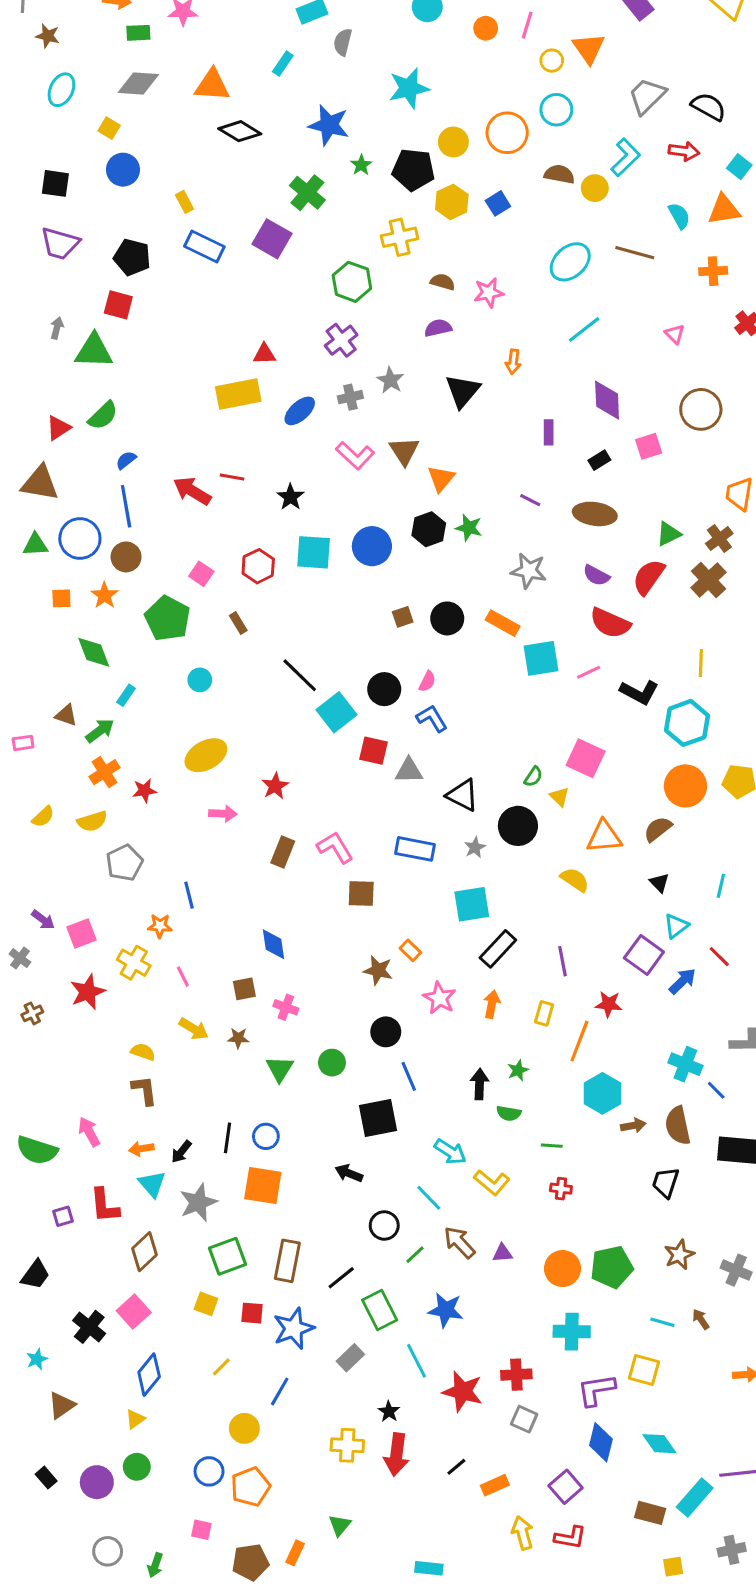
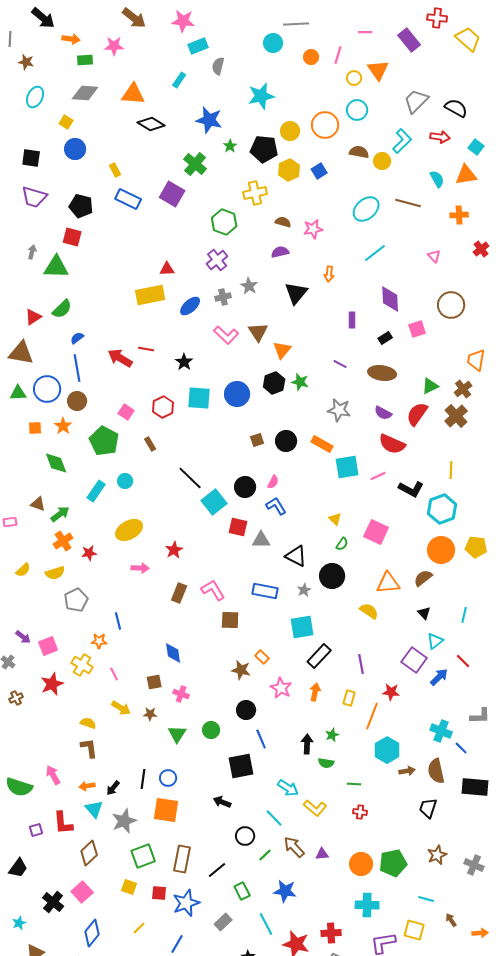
cyan rectangle: (126, 695) -> (96, 491), moved, size x1.5
yellow triangle: (559, 797) -> (335, 519), moved
green rectangle: (380, 1310) -> (242, 891), size x0.7
brown arrow: (701, 1319) -> (451, 920), moved

